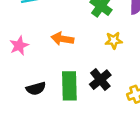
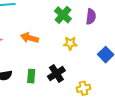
green rectangle: (69, 86) -> (31, 76), size x0.6

